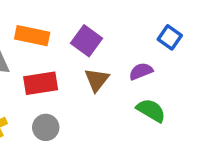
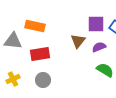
purple square: (87, 41) -> (96, 24), moved, turned -36
brown triangle: (97, 80) -> (78, 41), moved

